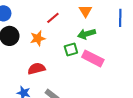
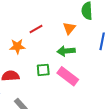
green square: (71, 49) -> (43, 70), moved

